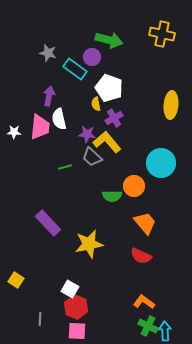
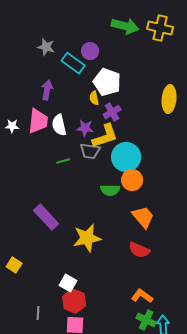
green arrow: (109, 40) -> (125, 26), moved
white semicircle: (59, 119) -> (59, 125), moved
yellow L-shape: (107, 142) -> (105, 136), turned 112
gray trapezoid: (92, 157) -> (90, 151), turned -35
cyan circle: (161, 163) -> (126, 157), moved
yellow square: (16, 280) -> (14, 265), moved

